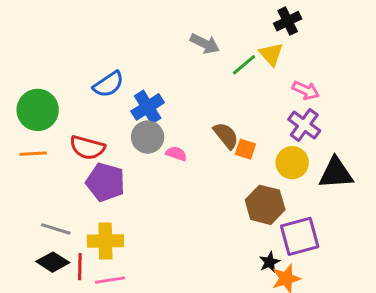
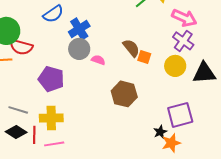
pink arrow: (306, 90) -> (184, 18), size x1.4
red semicircle: (87, 148) -> (21, 47), moved
brown hexagon: (265, 205) -> (124, 94), moved

